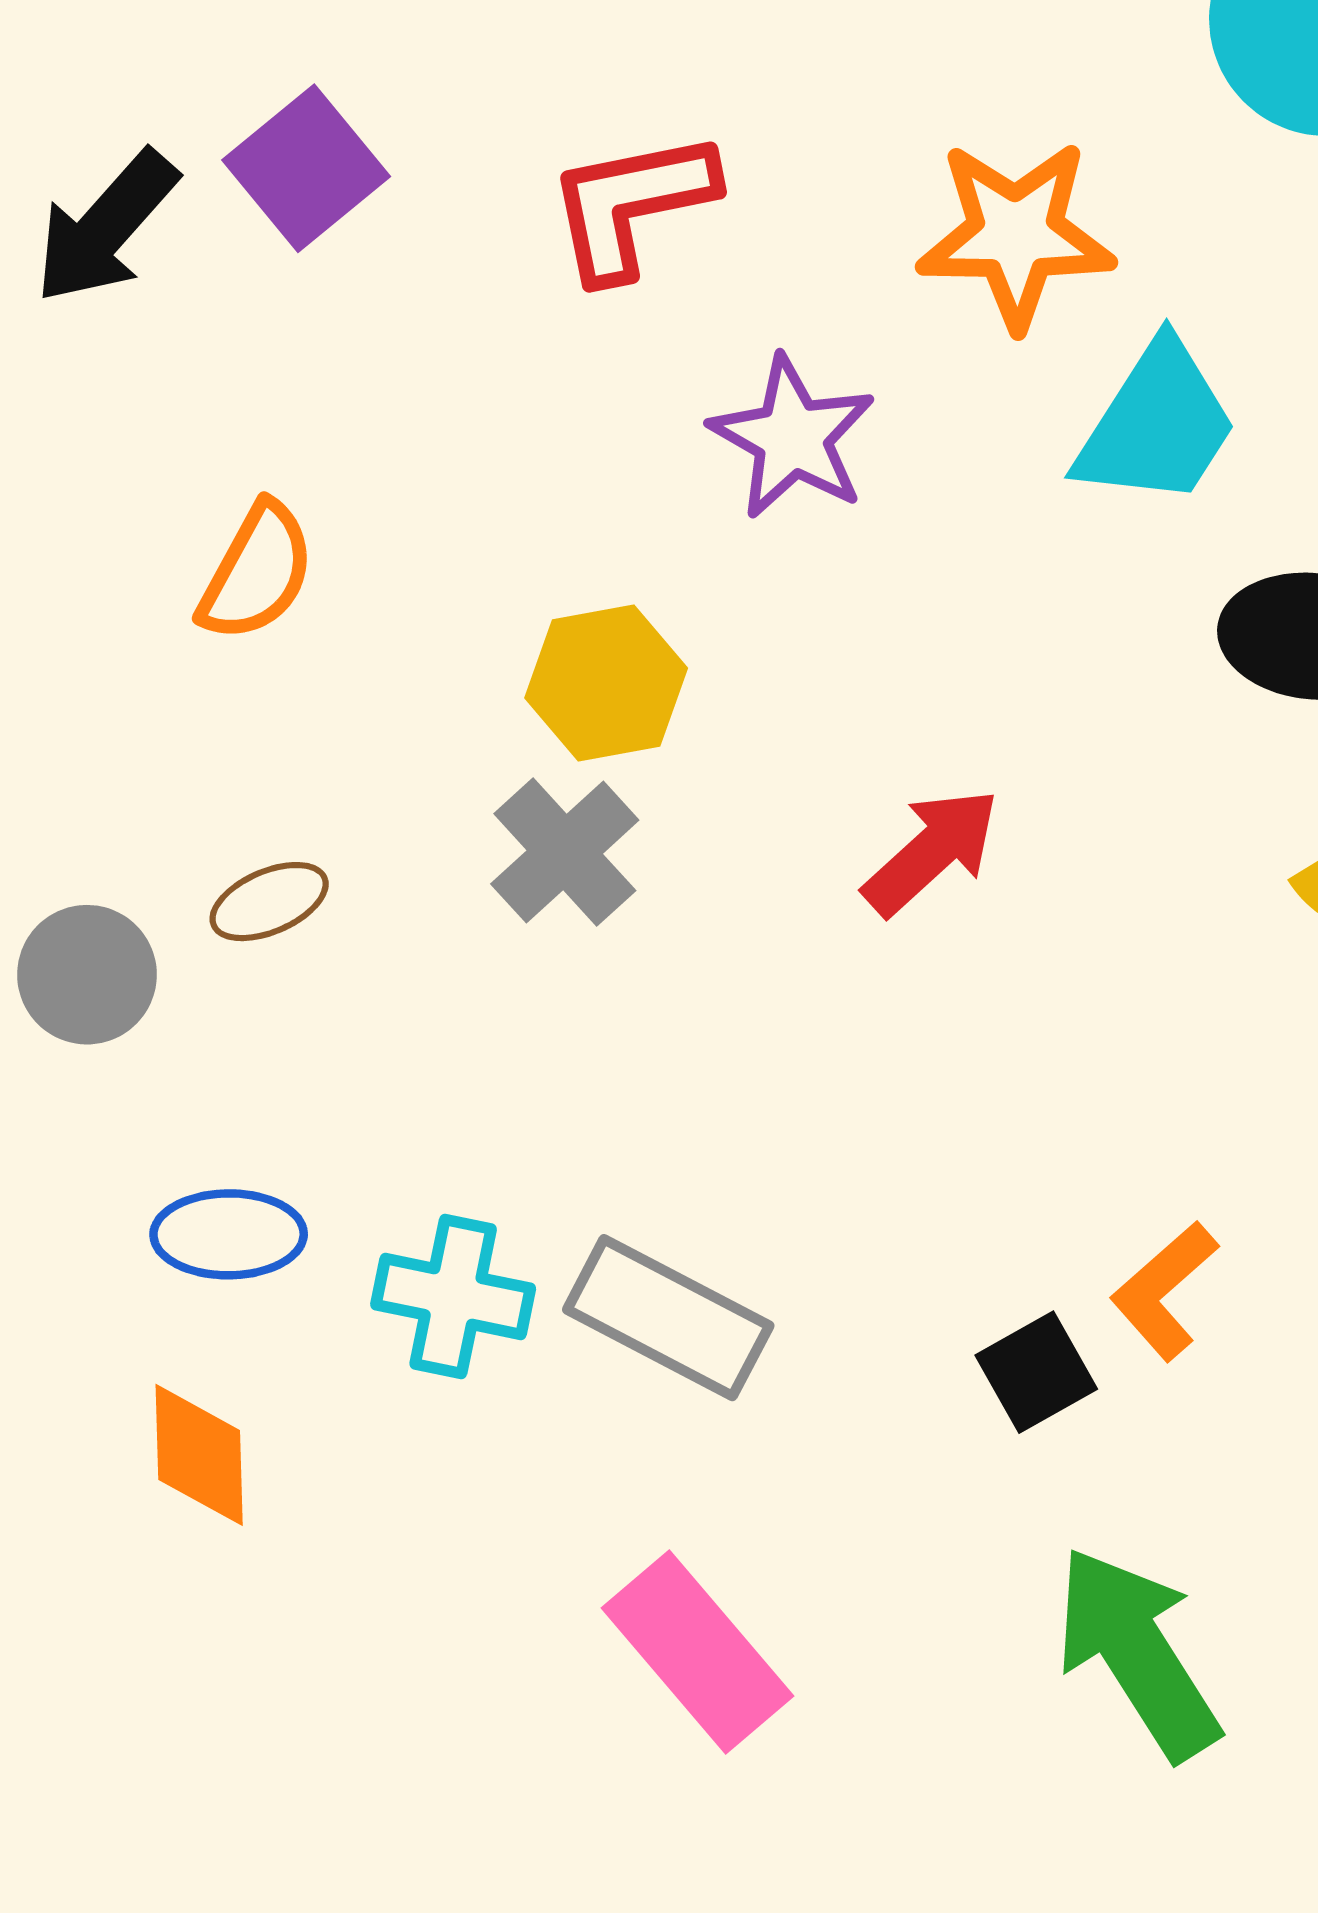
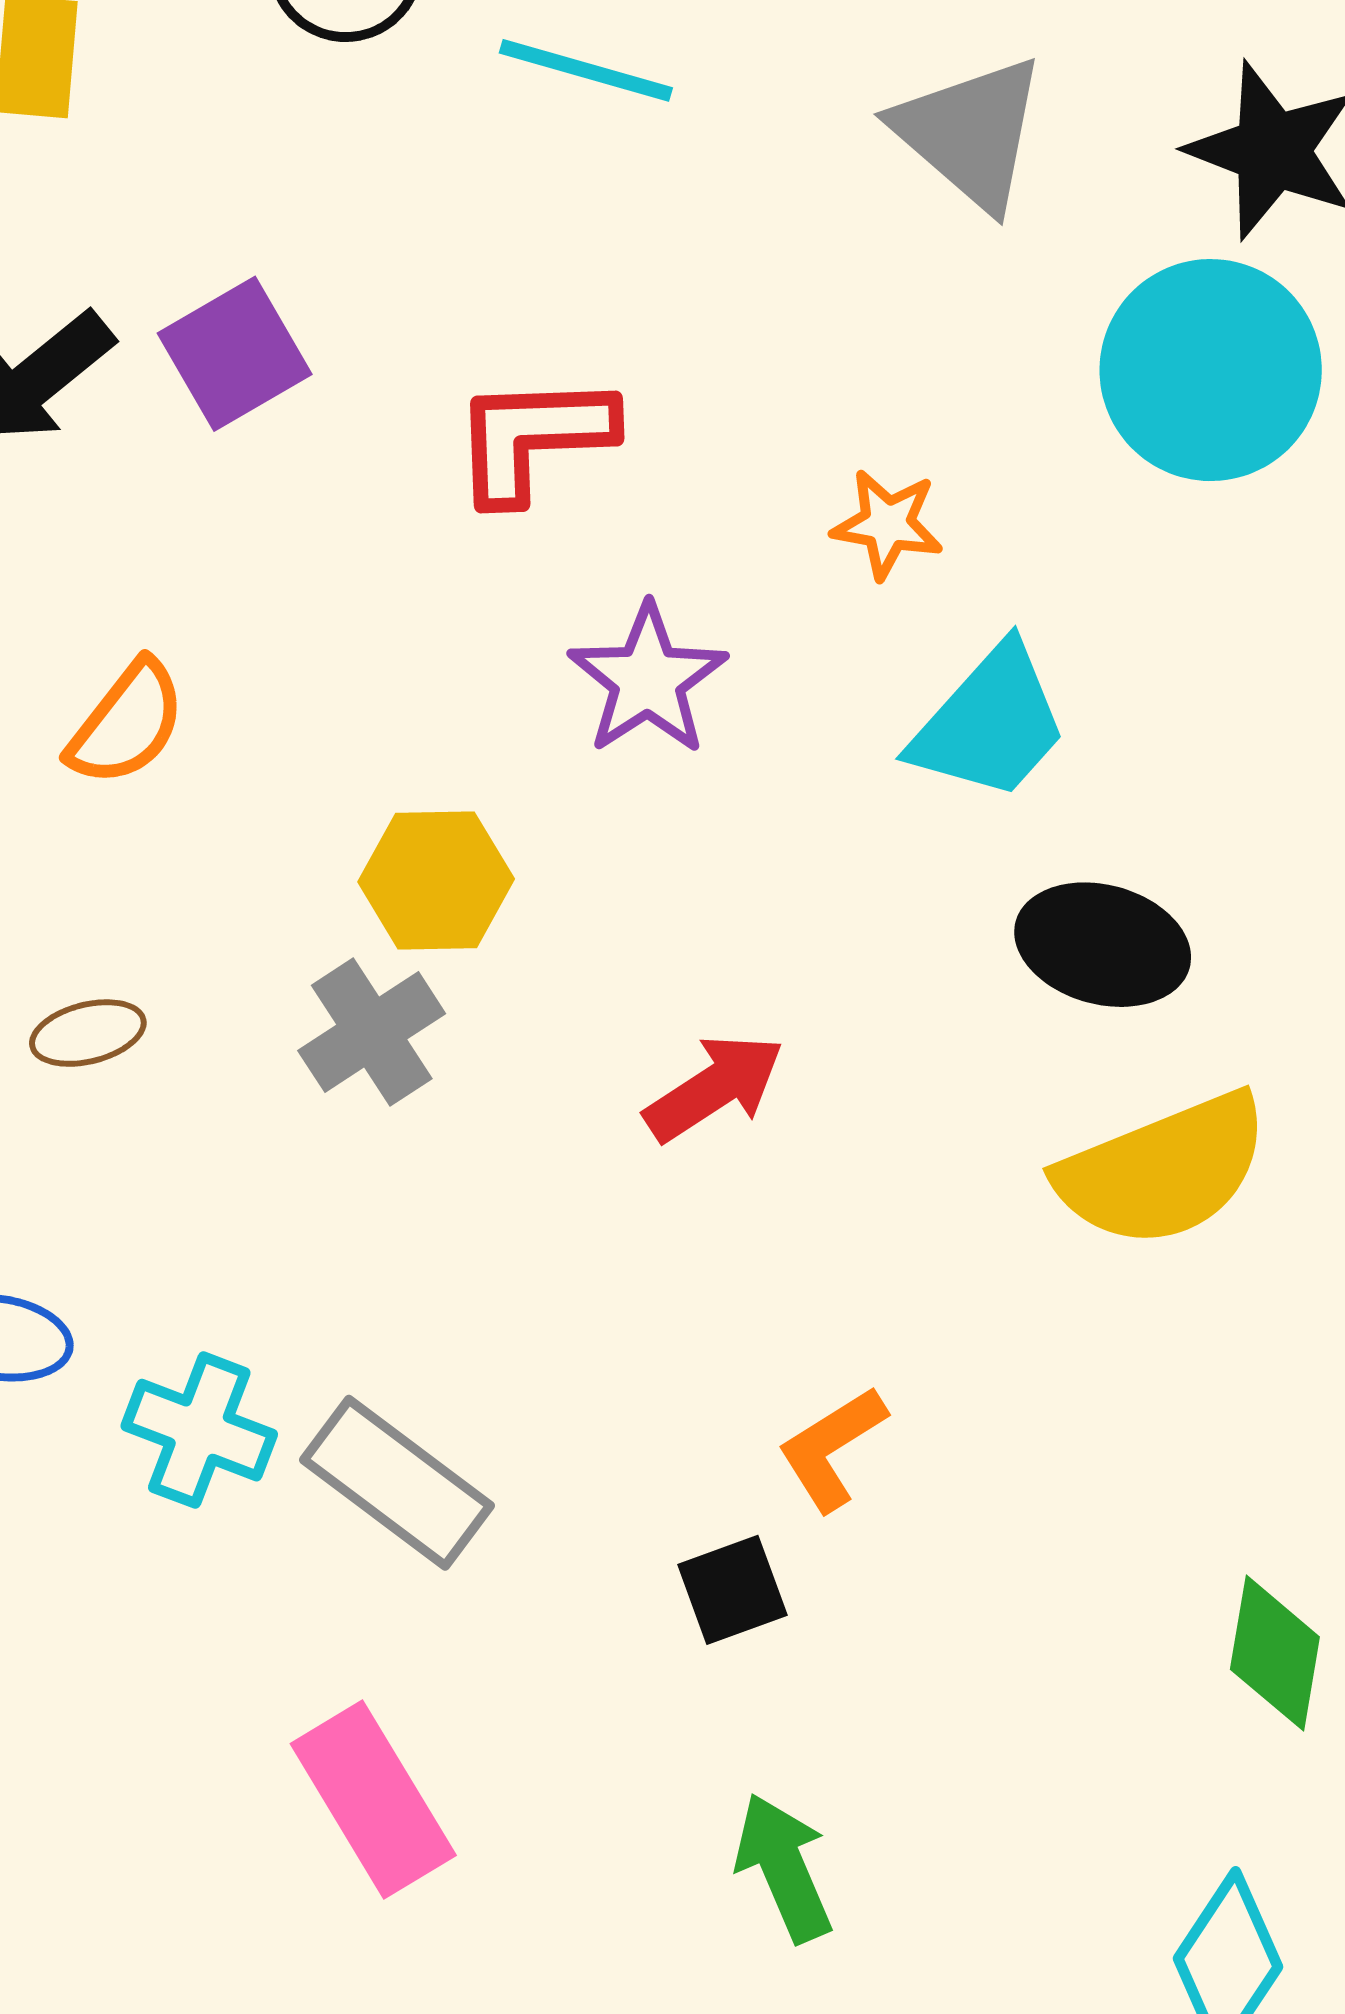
orange star: (1016, 234) -> (887, 524), size x0.6
orange L-shape: (1164, 1291) -> (832, 1448), moved
green arrow: (1137, 1653) -> (784, 1868), size x0.7

